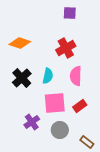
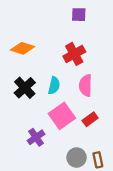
pink square: (55, 103) -> (62, 116), turned -30
gray circle: (60, 130) -> (77, 158), moved
brown rectangle: (87, 142) -> (98, 160), turned 40

